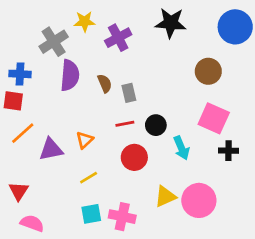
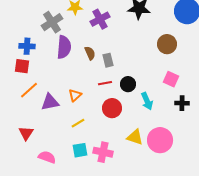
pink square: (214, 118) -> (171, 79), size x0.7
yellow triangle: (165, 196) -> (135, 137), turned 42
pink semicircle: (32, 223) -> (47, 157), moved

